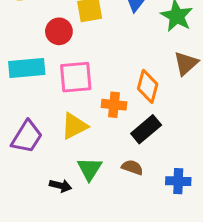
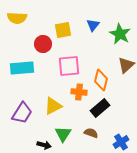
pink square: (76, 77) -> (69, 66), moved
blue cross: (178, 181) -> (121, 142), turned -35

